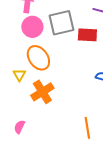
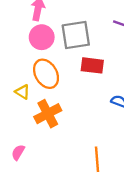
red rectangle: (87, 35) -> (92, 65), moved
yellow triangle: (19, 75) -> (22, 92), turned -32

